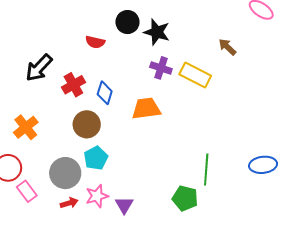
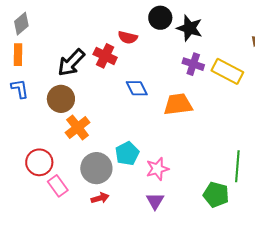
red cross: (73, 85) -> (105, 56), moved, turned -35
blue diamond: (105, 93) -> (137, 88), turned -45
brown circle: (87, 124) -> (61, 99), moved
orange cross: (26, 127) -> (78, 127), moved
pink star: (97, 196) -> (157, 169), moved

